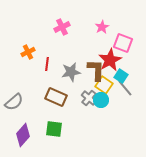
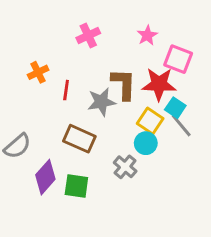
red star: (110, 60) -> (159, 84), turned 30
brown L-shape: (96, 70) -> (124, 84), moved
gray cross: (89, 98) -> (125, 167), moved
purple diamond: (23, 135) -> (45, 177), moved

